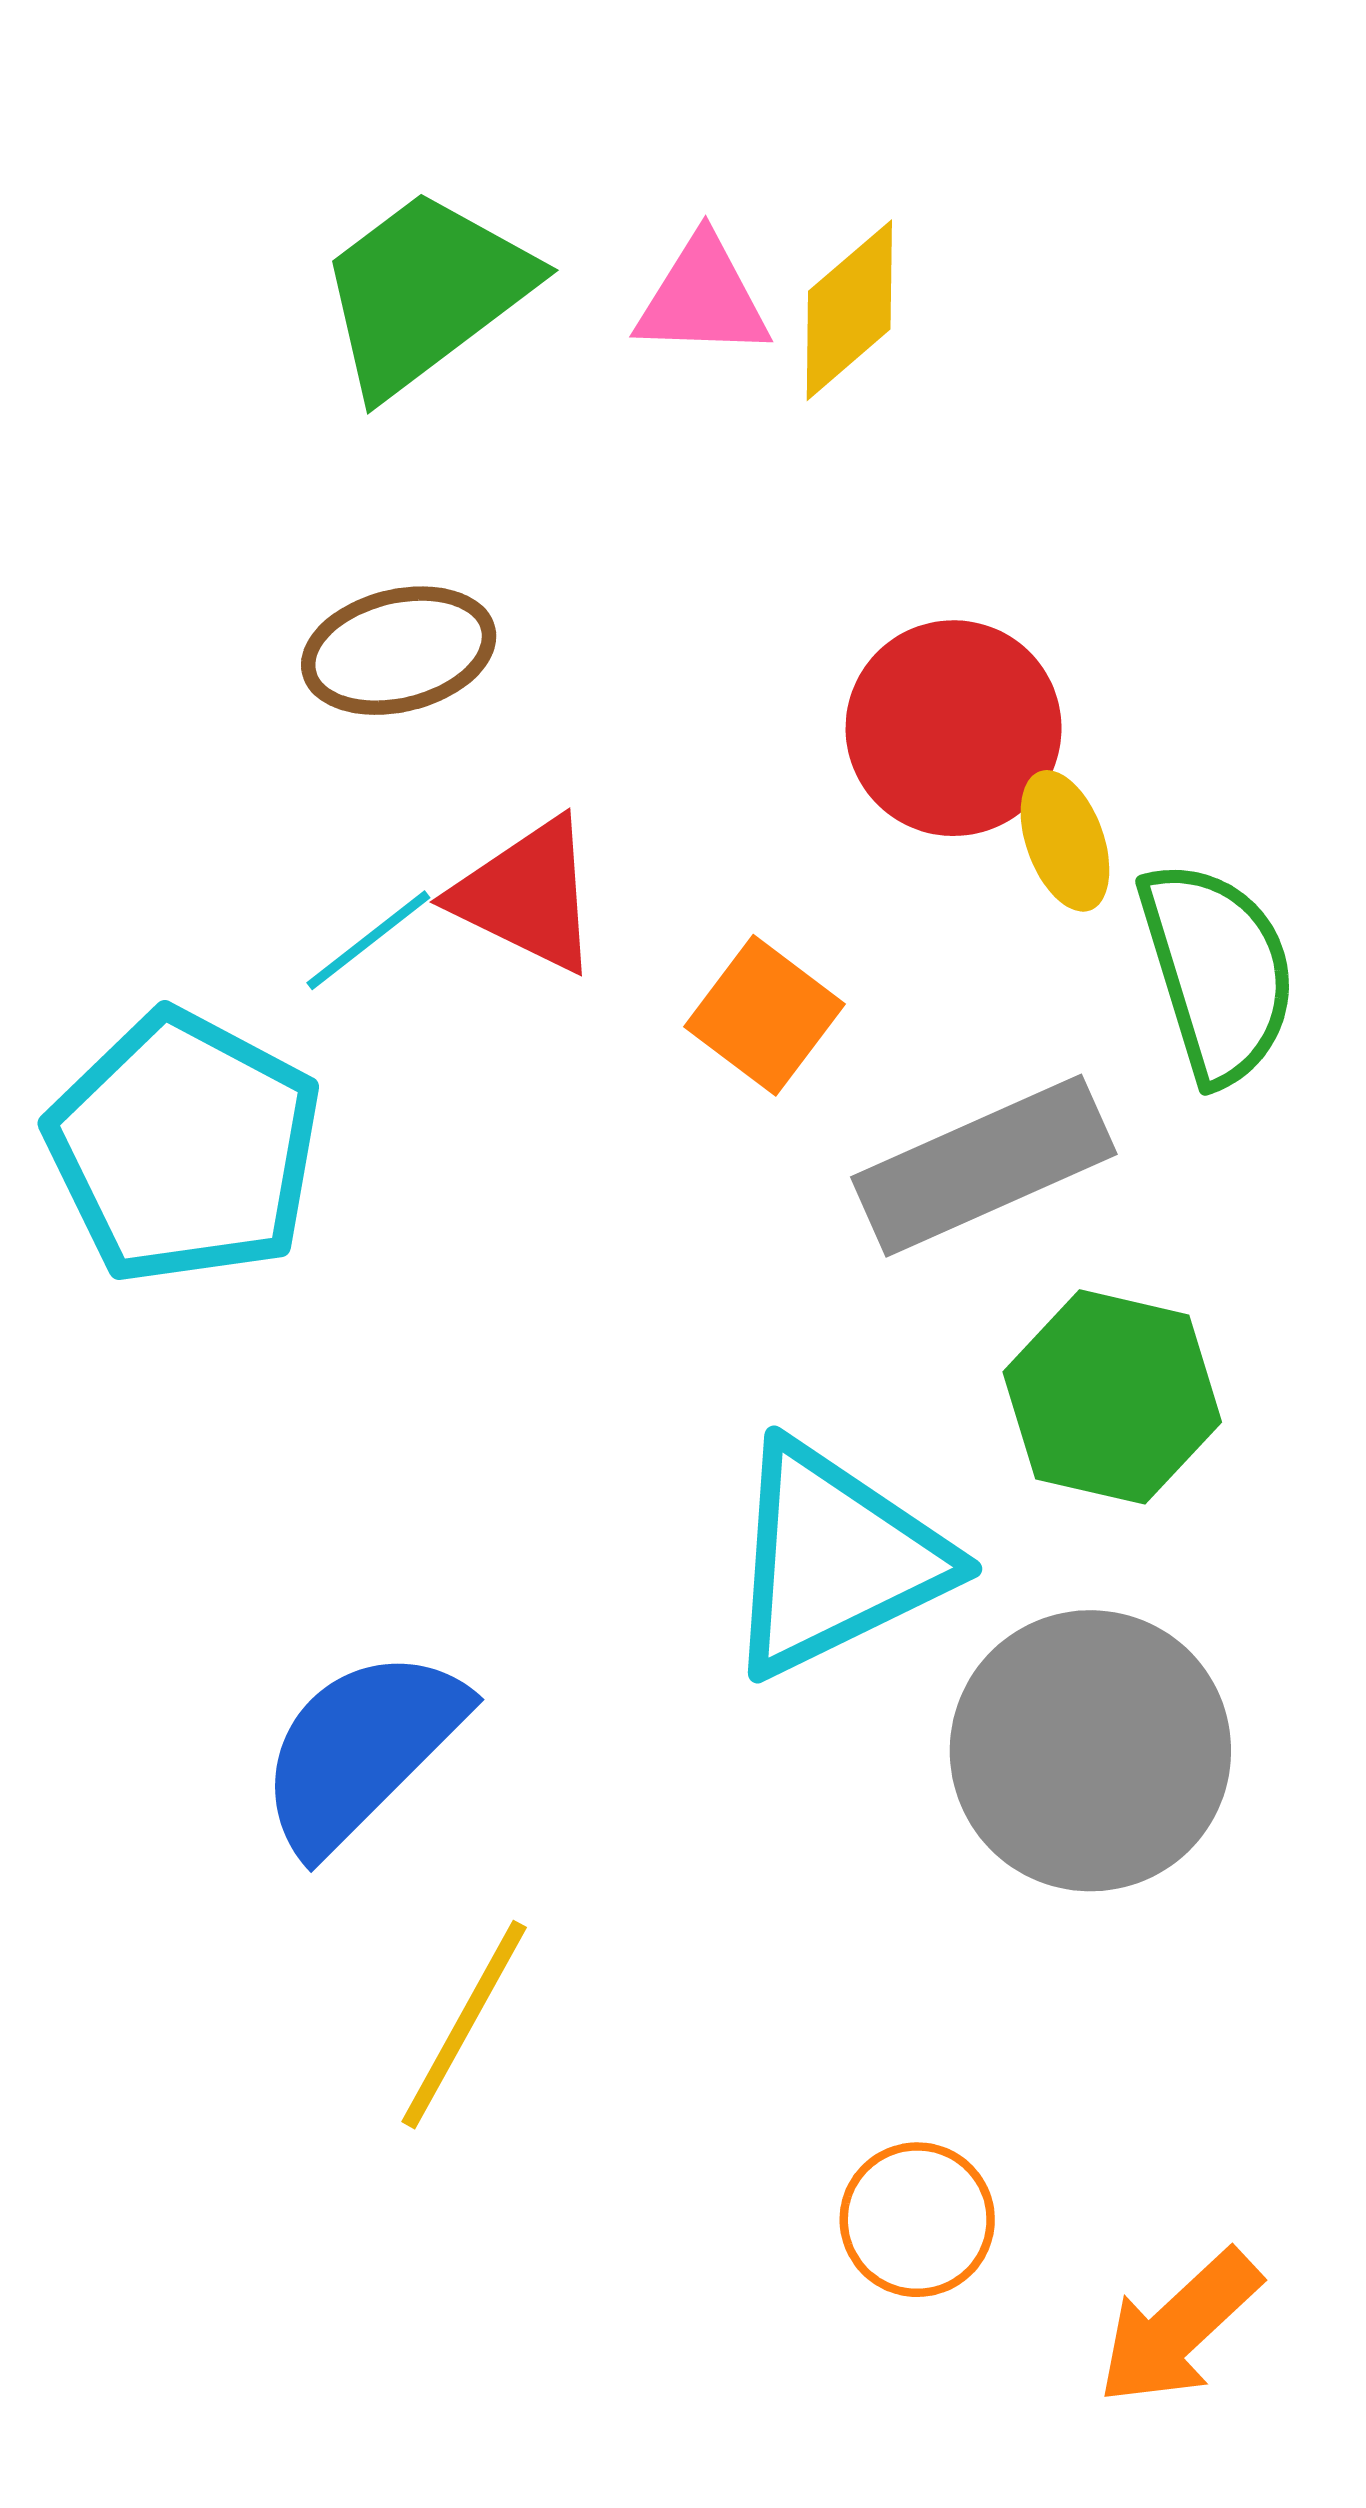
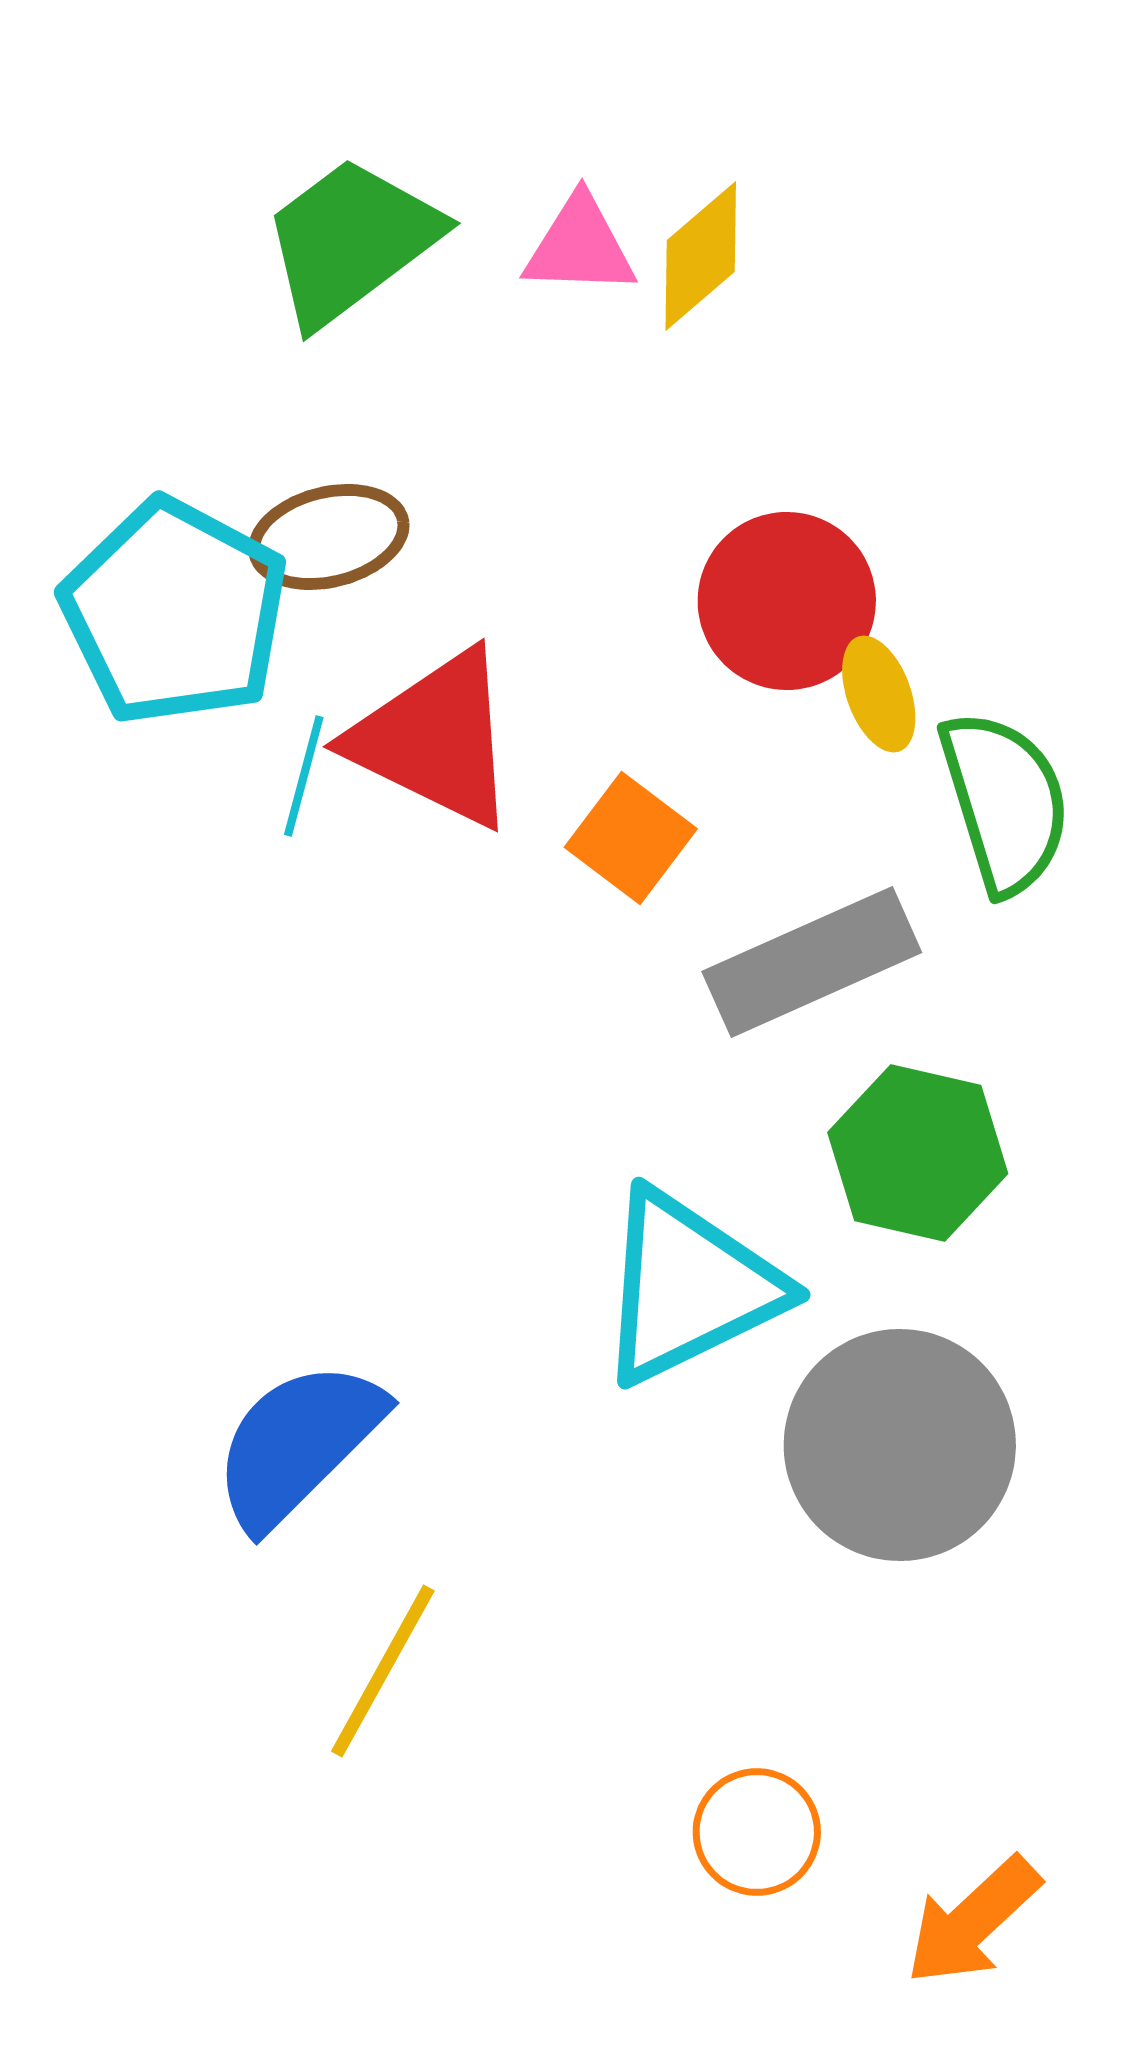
red triangle: (527, 895) -> (435, 739), size x1.4
cyan line: (368, 940) -> (304, 776), turned -37
cyan pentagon: (184, 1147) -> (175, 612), moved

